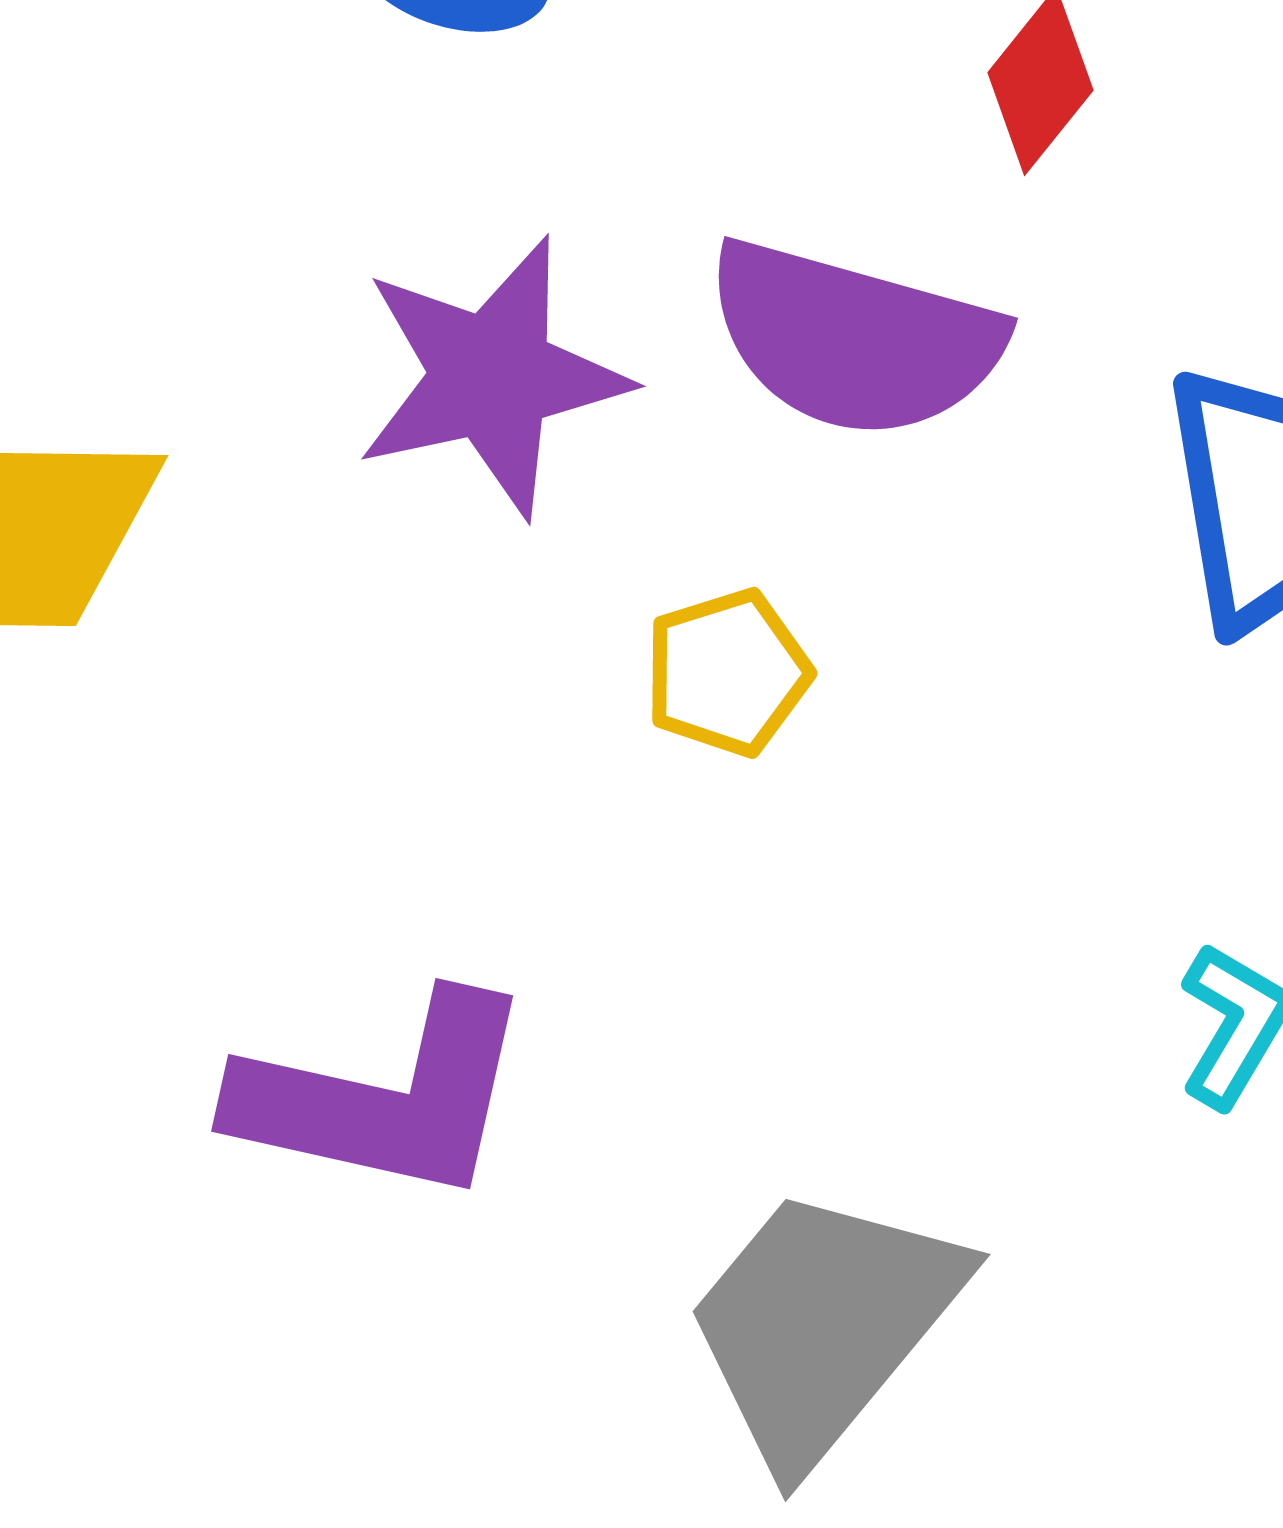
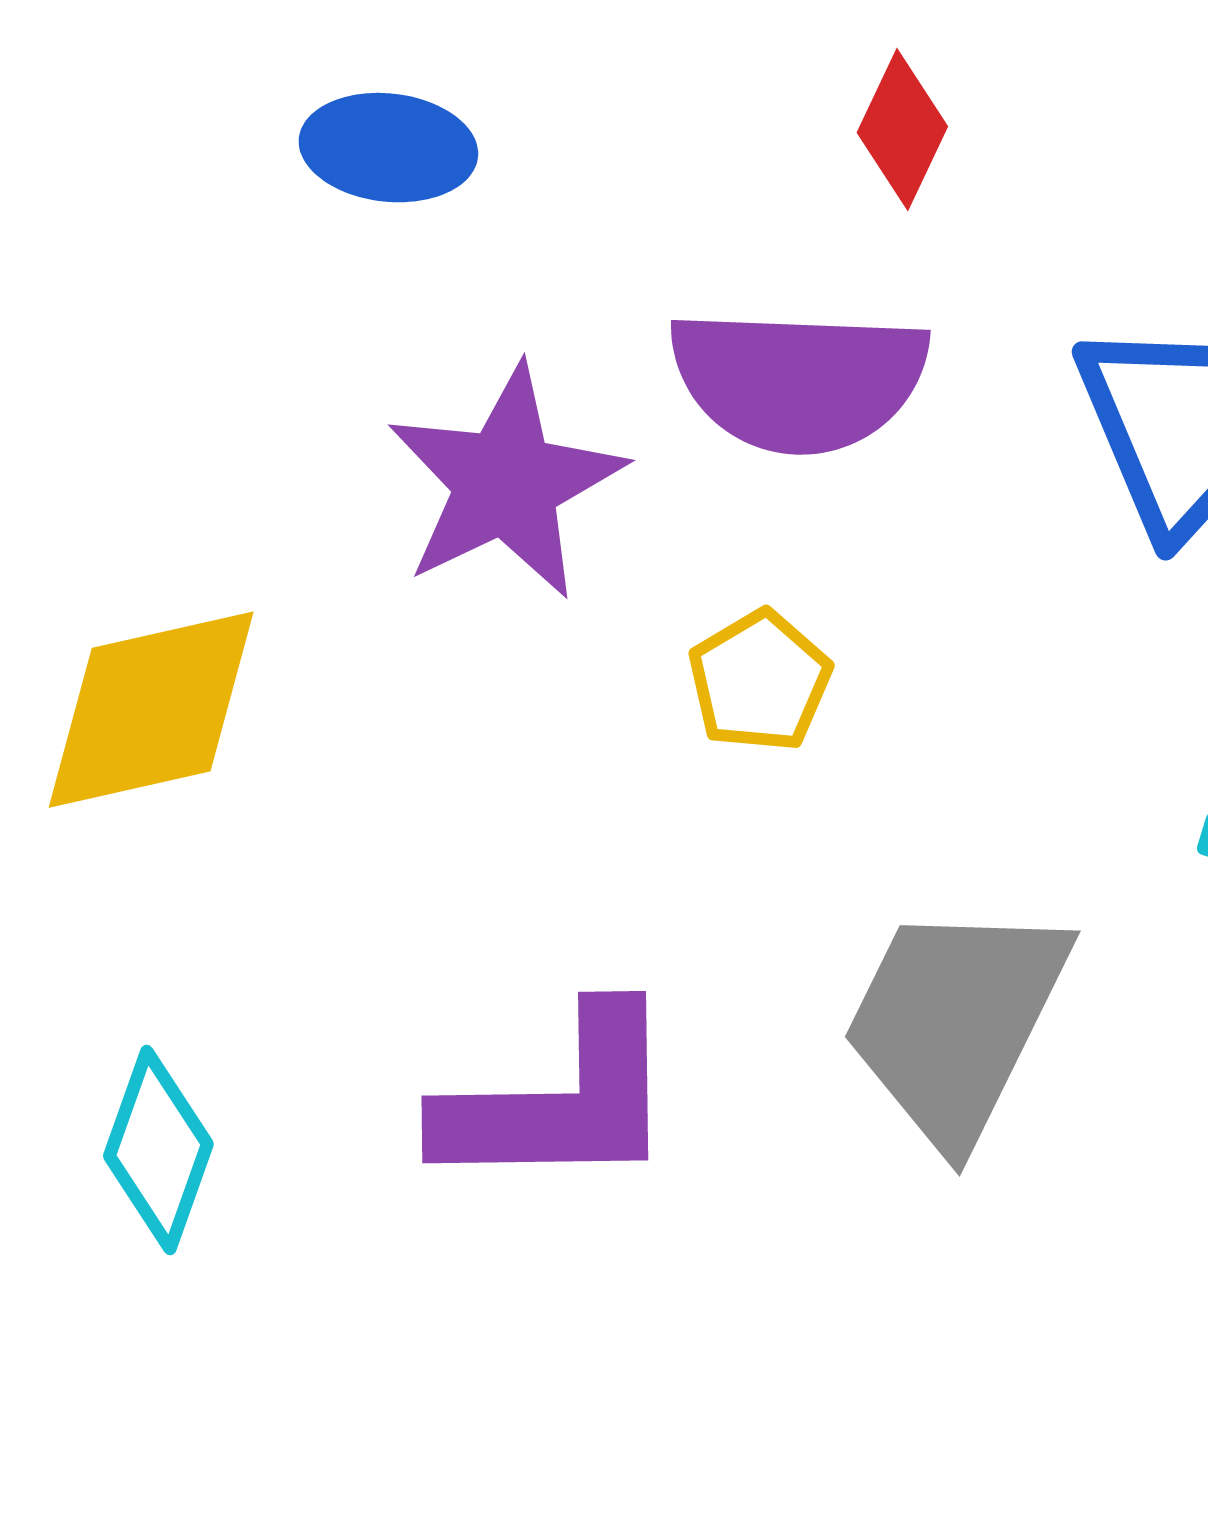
gray trapezoid: (823, 1324) -> (956, 1022), moved

